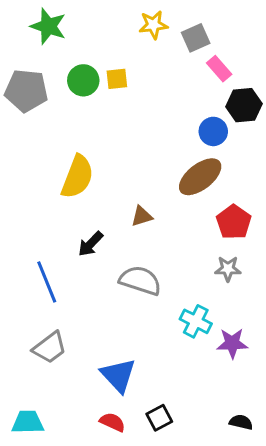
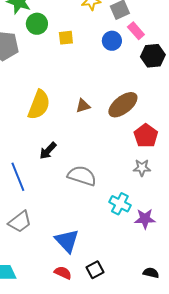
green circle: (83, 80) -> (37, 24), moved
blue circle: (213, 131) -> (112, 41), moved
brown triangle: (142, 216) -> (83, 106), moved

